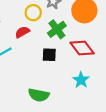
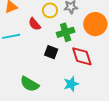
red semicircle: (22, 32) -> (35, 24), turned -120

